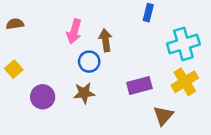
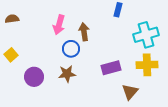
yellow cross: (185, 82) -> (147, 65), turned 30

